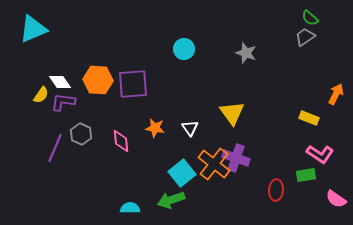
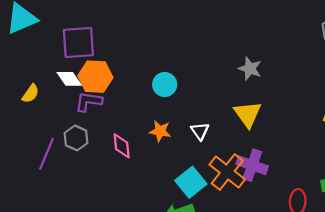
cyan circle: (184, 49) -> (165, 85), moved
gray star: (246, 53) -> (250, 69), moved
white diamond: (60, 82) -> (69, 79), moved
purple square: (133, 84) -> (78, 42), moved
purple L-shape: (63, 102) -> (89, 102), moved

